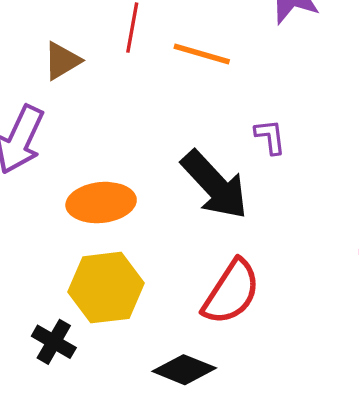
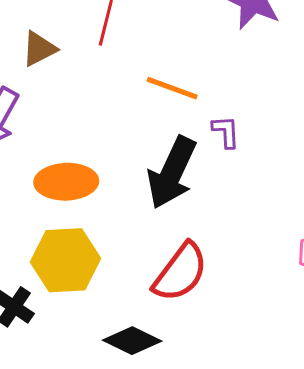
orange line: (202, 54) -> (172, 88), moved
black arrow: (215, 185) -> (172, 173), turned 64

